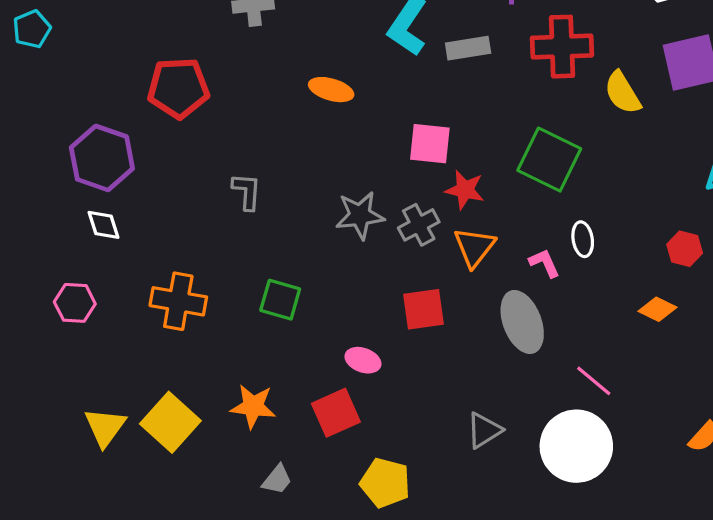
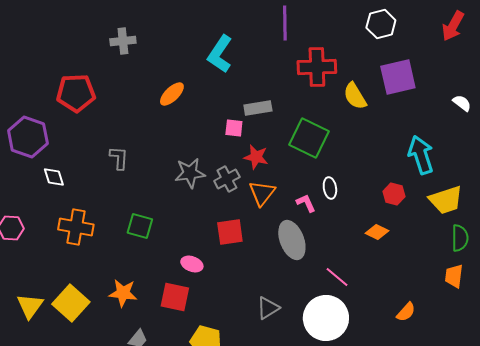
gray rectangle: (468, 48) -> (258, 108), moved
orange ellipse: (331, 90) -> (172, 94), turned -60
pink square: (430, 144) -> (234, 128), size x0.7
white diamond: (103, 225) -> (54, 177), moved
red square: (336, 413) -> (175, 297), turned 36

